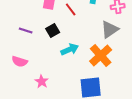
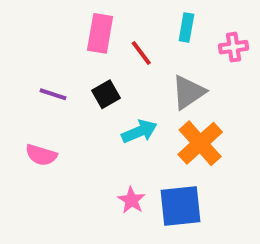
gray triangle: (110, 29) -> (188, 92), moved
pink star: (42, 81) -> (131, 200), moved

